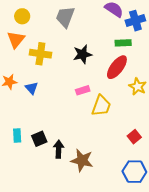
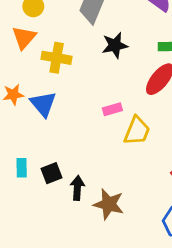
black star: (82, 54) -> (115, 45), moved
blue triangle: (32, 88) -> (43, 104), size x1.5

